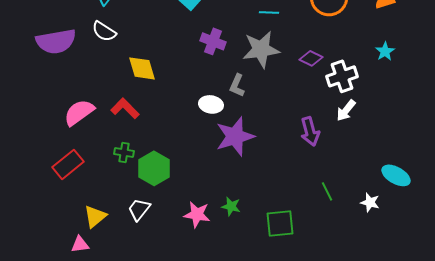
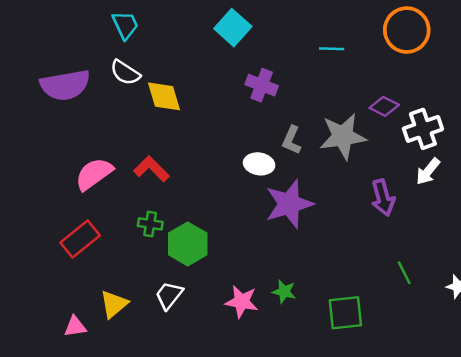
gray star: (261, 49) -> (343, 136), moved
yellow diamond: (142, 68) -> (164, 96), moved
pink triangle: (80, 244) -> (75, 327), moved

